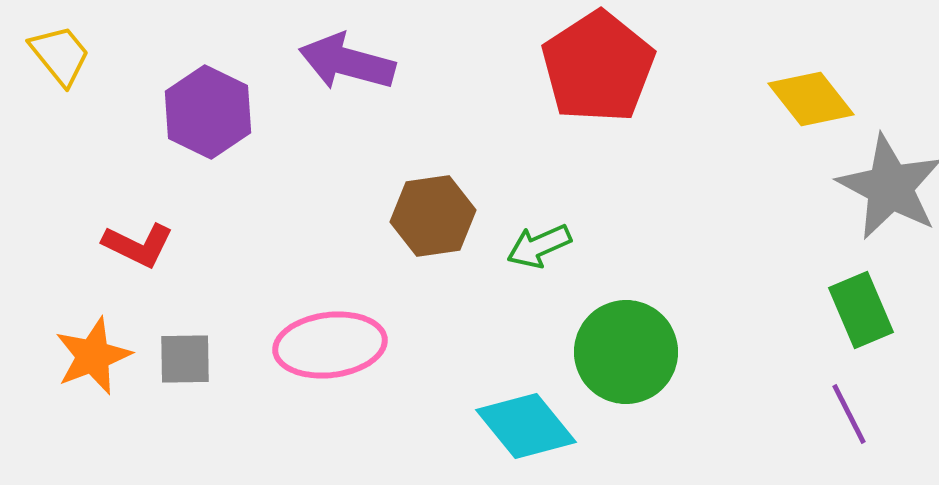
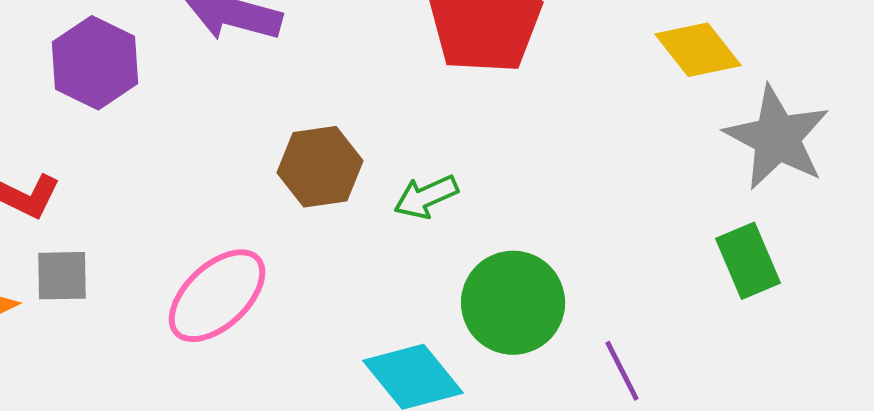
pink ellipse: (330, 345) -> (217, 296), turned -36
gray square: (185, 359) -> (62, 276), moved
purple line: (849, 414) -> (622, 371), moved

